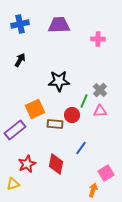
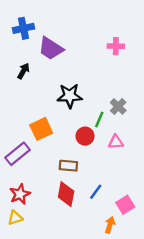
purple trapezoid: (59, 25) -> (51, 48), moved, turned -145
pink triangle: (100, 111) -> (116, 142), moved
brown rectangle: (55, 124) -> (68, 166), moved
blue line: (81, 148) -> (96, 192), moved
red star: (27, 164) -> (20, 194), moved

